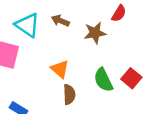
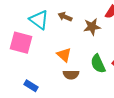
brown semicircle: (69, 94) -> (71, 75), turned 91

